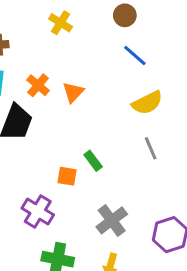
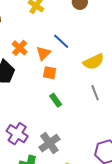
blue line: (135, 56) -> (61, 41), moved
orange square: (67, 176) -> (50, 73), moved
gray cross: (112, 220) -> (49, 143), moved

